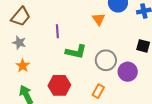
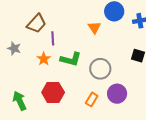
brown trapezoid: (21, 17) -> (36, 23), moved
orange star: (23, 66) -> (44, 59), moved
purple circle: (128, 72) -> (117, 94), moved

